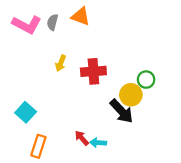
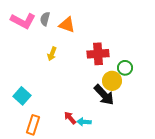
orange triangle: (81, 16) -> (67, 25), moved
red cross: (93, 71) -> (98, 54), moved

